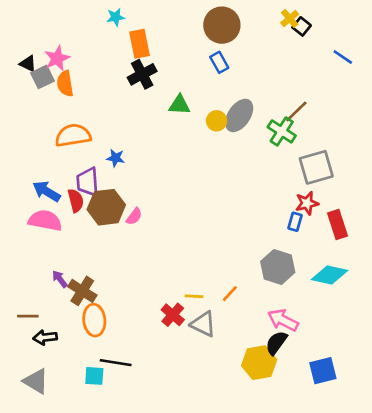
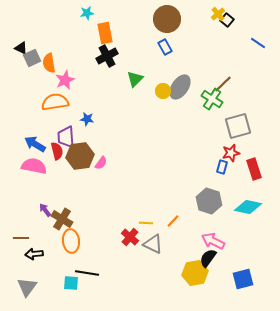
pink star: (57, 58) -> (65, 80), moved
green triangle: (179, 105) -> (135, 79), turned -48
gray triangle: (36, 381) -> (27, 287), turned 35

